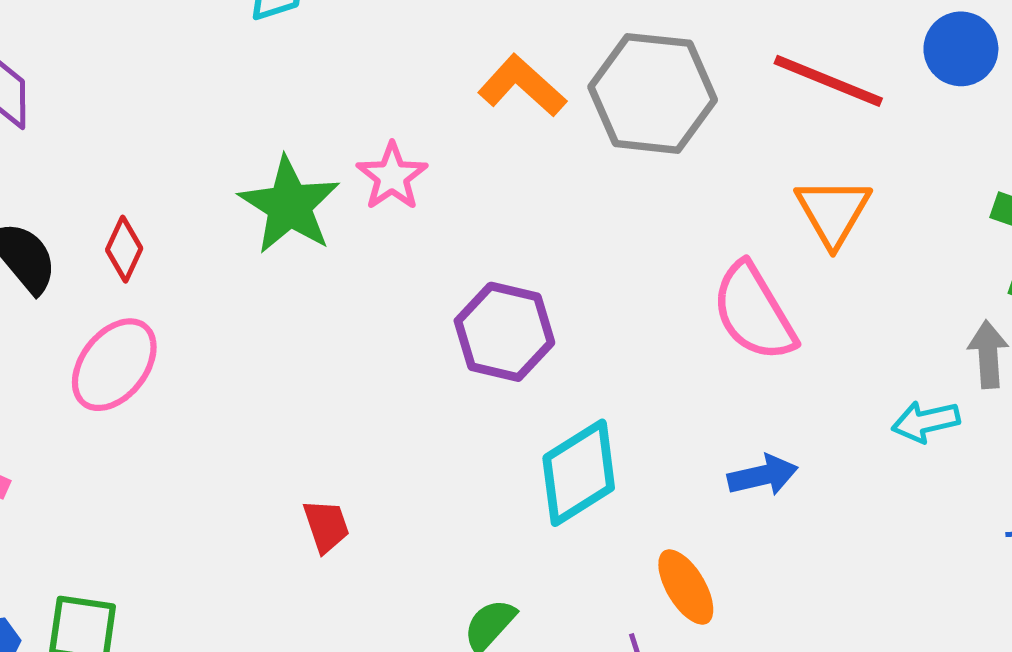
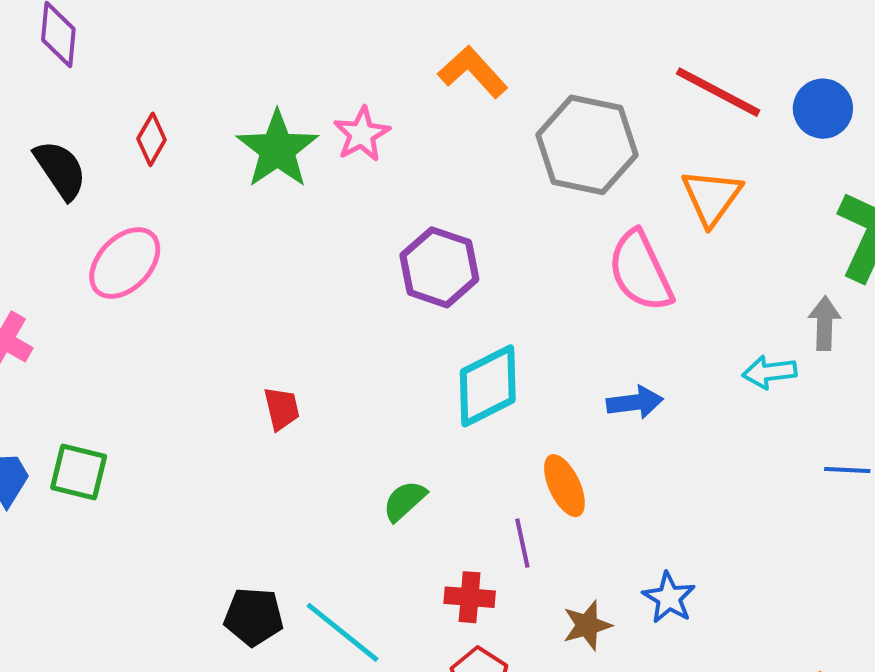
blue circle: (961, 49) -> (823, 109), moved
gray hexagon: (653, 93) -> (587, 145), moved
red diamond: (124, 249) -> (152, 139), moved

